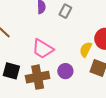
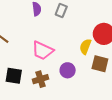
brown cross: (38, 77) -> (40, 79), size x0.7

